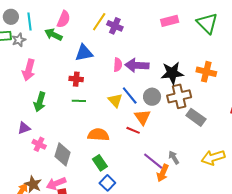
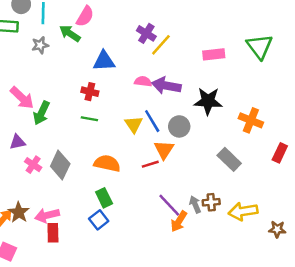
pink rectangle: (170, 21) -> (214, 54), moved
yellow line: (99, 22) -> (161, 45), moved
gray star: (19, 40) -> (40, 45), moved
pink semicircle: (118, 65) -> (143, 81), turned -96
pink arrow: (29, 70) -> (22, 98), moved, turned -70
orange cross: (206, 72) -> (251, 120), moved
brown cross: (179, 96) -> (211, 202), moved, size x0.6
red line: (133, 130) -> (150, 164), turned -48
gray diamond: (63, 154) -> (60, 165), moved
blue square: (107, 183) -> (99, 220), moved

